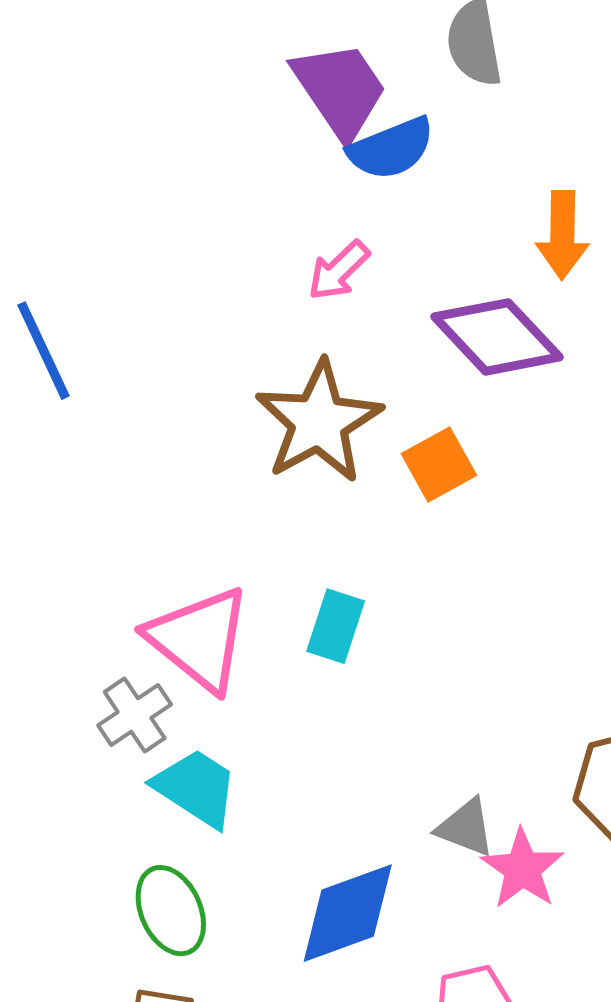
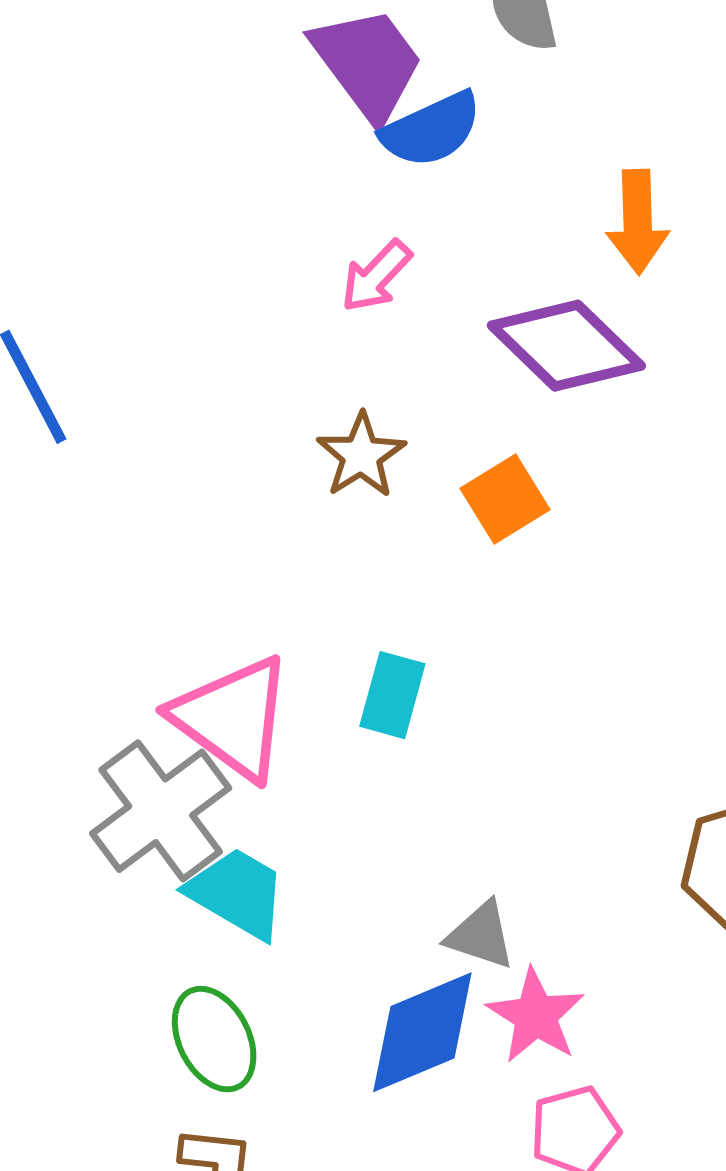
brown star: (319, 422) -> (361, 455), size x0.6
gray cross: (135, 715) -> (161, 811), size x1.6
gray triangle: (466, 828) -> (481, 935), moved
pink star: (522, 869) -> (536, 1016), moved

